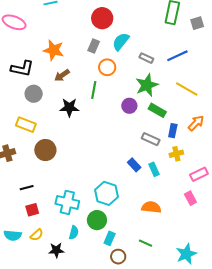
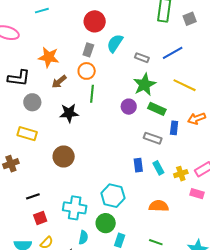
orange circle: (107, 67) -> (87, 71), moved
orange arrow: (196, 123) -> (197, 119), turned -150
brown circle: (45, 150) -> (64, 157), moved
yellow cross: (176, 154) -> (181, 174), moved
blue rectangle: (134, 165) -> (138, 165), turned 40
pink rectangle: (190, 198) -> (197, 194), turned -40

